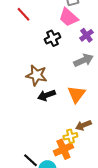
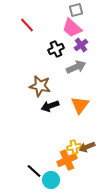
purple cross: (86, 35) -> (81, 45), moved
gray arrow: (83, 60) -> (76, 67), moved
brown arrow: (83, 125) -> (87, 147), moved

